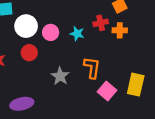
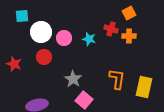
red cross: (101, 23) -> (111, 29), turned 32
orange L-shape: (92, 68) -> (117, 79), moved
pink square: (107, 91) -> (84, 100), moved

